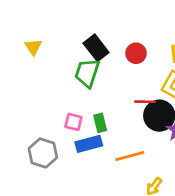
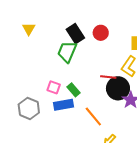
red circle: (136, 53) -> (101, 33), moved
green rectangle: (100, 123) -> (73, 90), turned -32
orange line: (130, 156) -> (93, 116), turned 60

